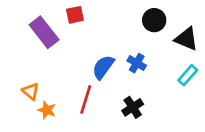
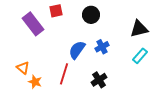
black circle: (154, 20) -> (91, 15), moved
black triangle: (186, 39) -> (139, 29), turned -36
blue cross: (137, 63) -> (102, 47), turned 32

